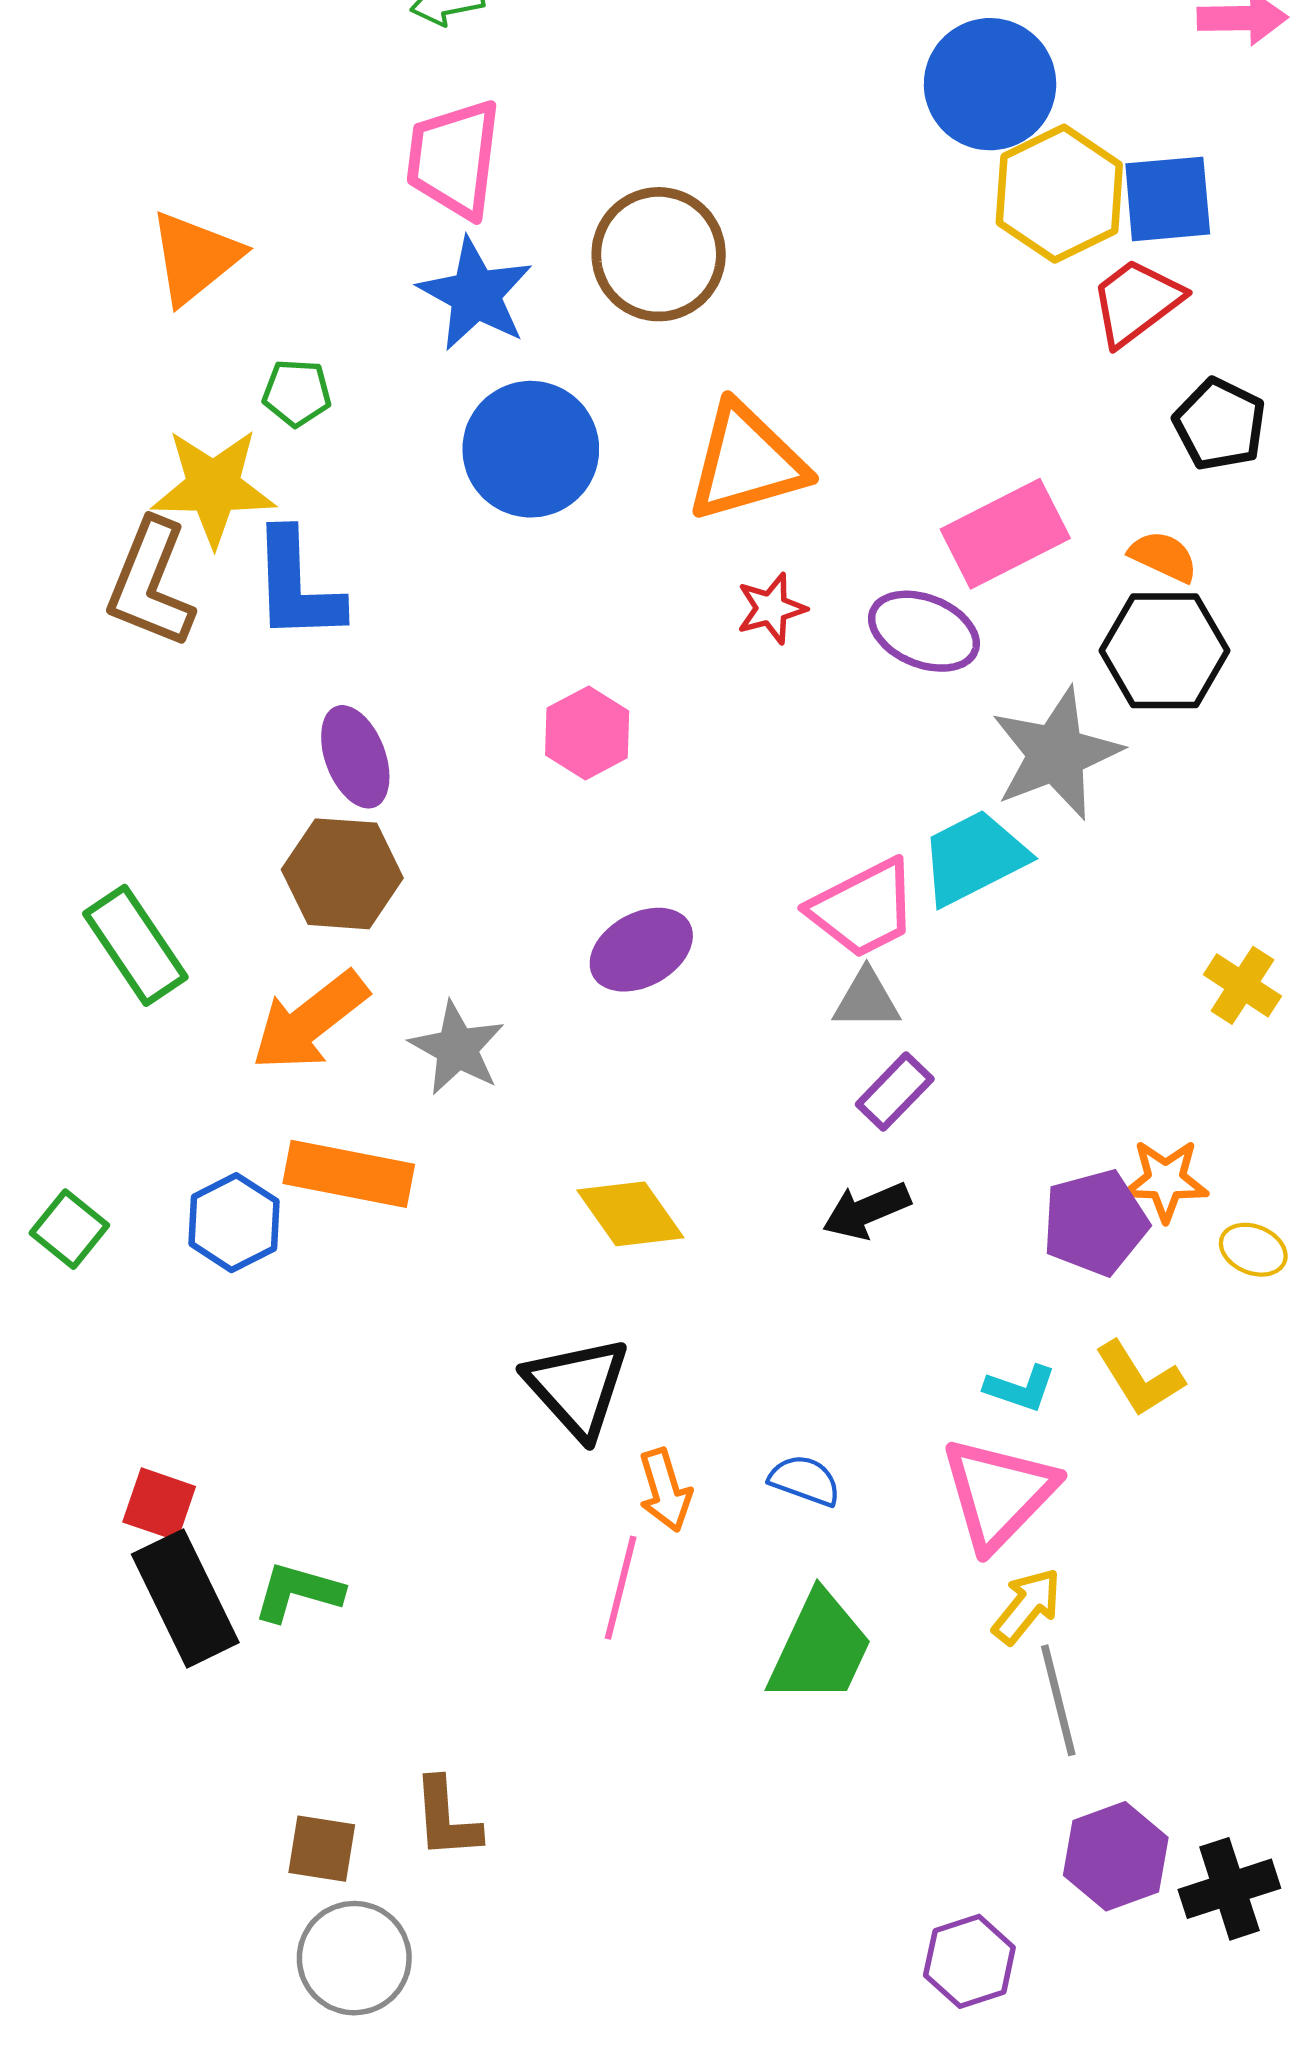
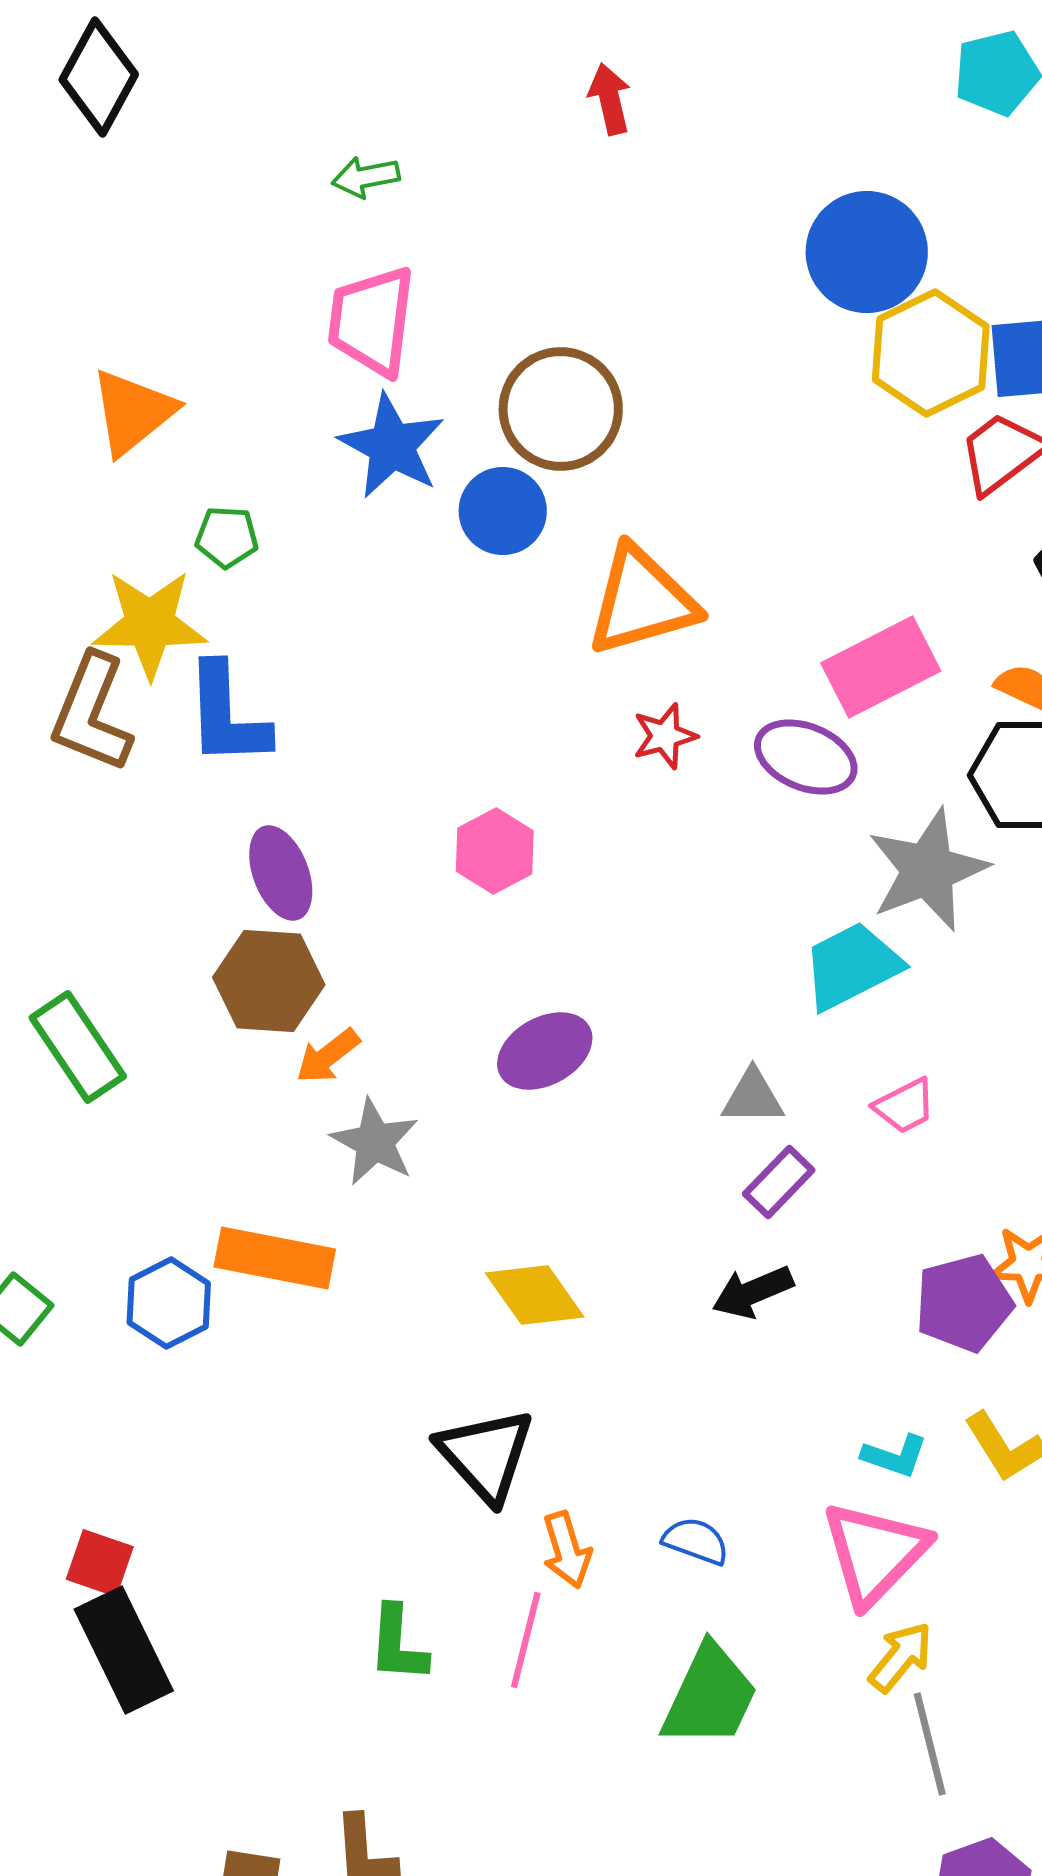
blue circle: (531, 449) -> (503, 511), moved, size x0.7
pink trapezoid: (863, 908) -> (905, 1106), moved, size x0.6
orange arrow: (310, 1021) -> (328, 1056), moved, size x0.6
green L-shape: (298, 1592) -> (398, 1644), moved, turned -102

